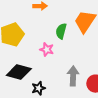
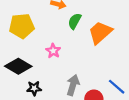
green semicircle: (61, 31) -> (75, 21), moved

